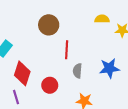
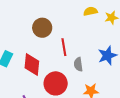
red diamond: (22, 73) -> (32, 64), moved
red circle: (50, 85) -> (56, 83), size x1.5

